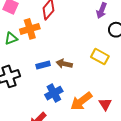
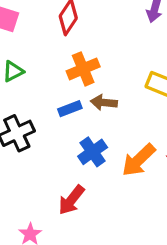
orange cross: (30, 29) -> (83, 69), moved

